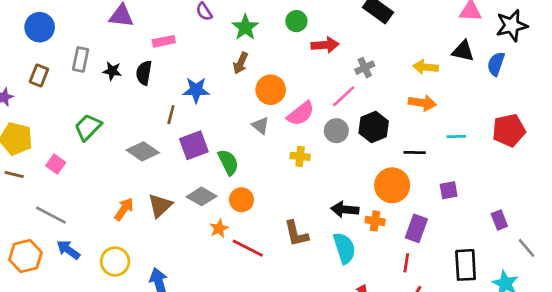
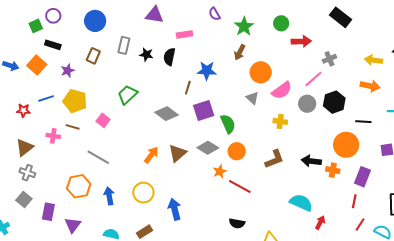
brown L-shape: (296, 234) -> (274, 159), moved, turned -100
cyan semicircle: (344, 248) -> (301, 203), moved, turned -50
blue arrow: (68, 250) -> (109, 196), moved, turned 42

